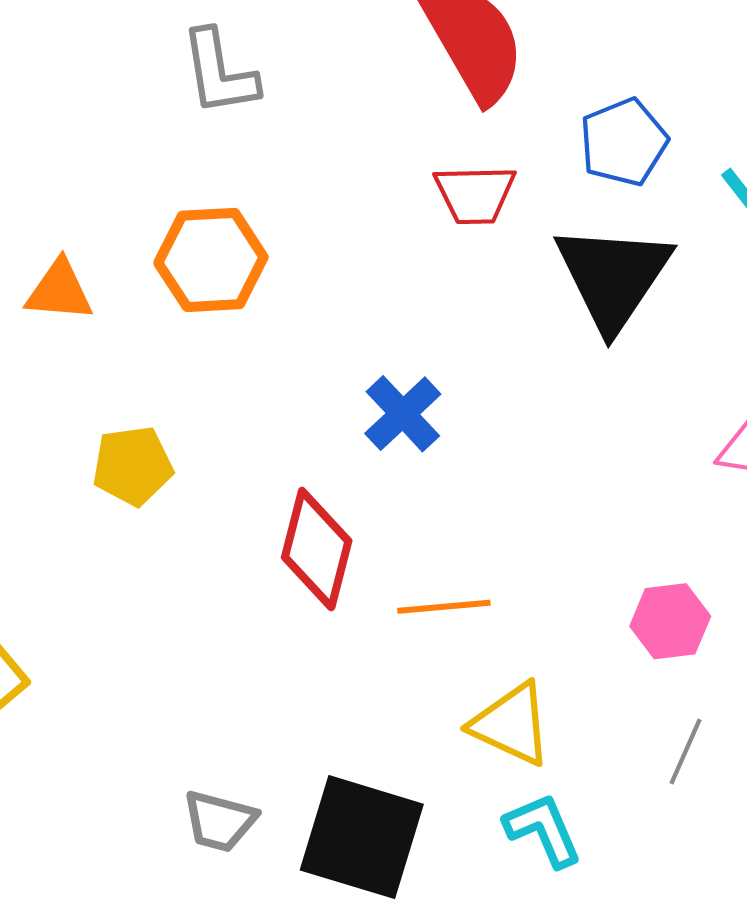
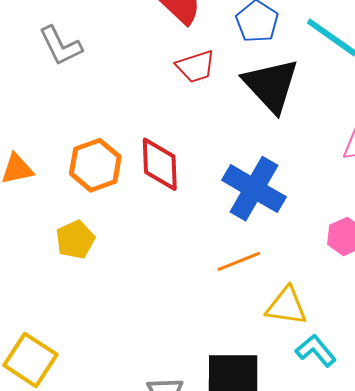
orange hexagon: (211, 260) -> (95, 165), moved
blue cross: (403, 414) -> (254, 189), moved, size x1.6
red diamond: (317, 549) -> (160, 164), moved

